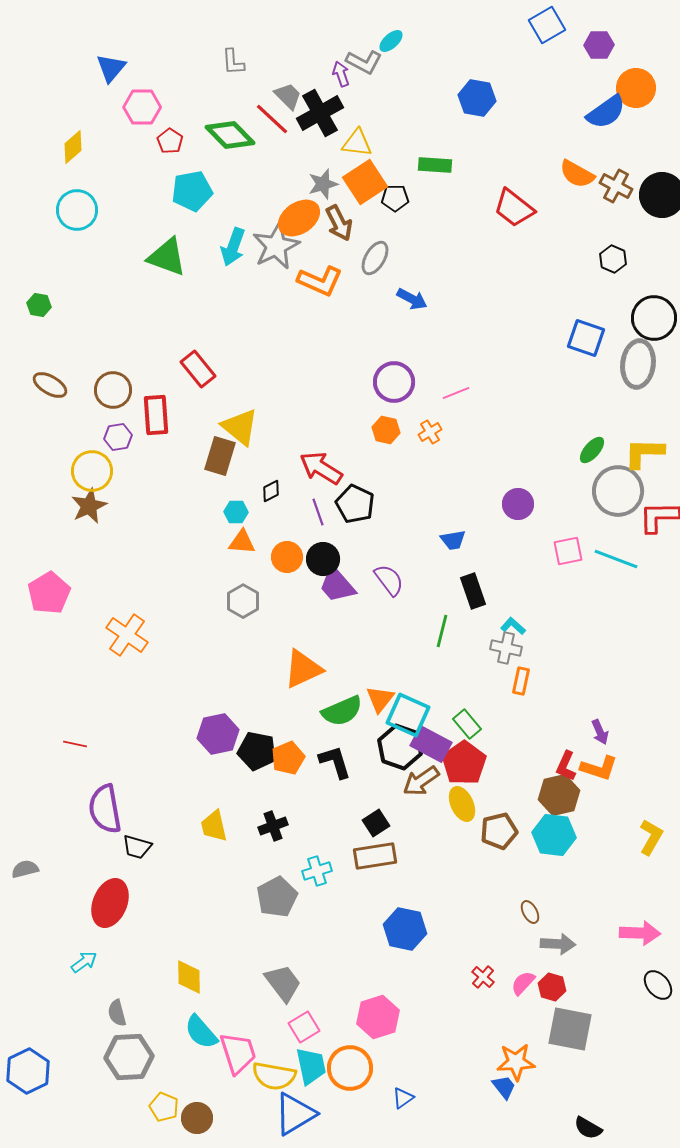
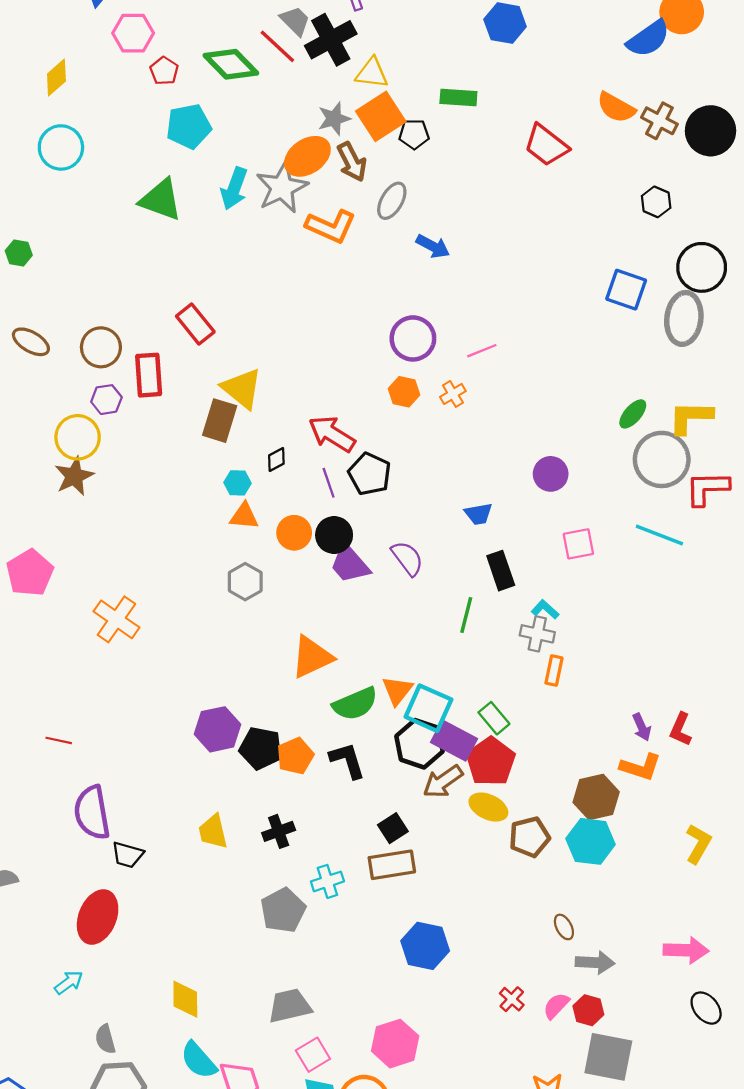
pink square: (568, 551) -> (578, 544), moved
red L-shape: (566, 766) -> (681, 729), moved
yellow ellipse: (462, 804) -> (488, 807), turned -40
gray trapezoid: (283, 983) -> (290, 1006), turned -66

